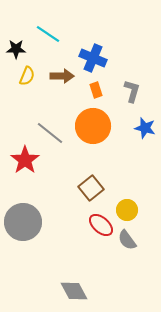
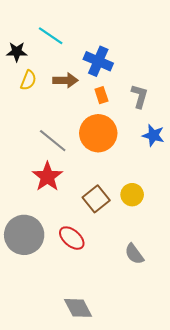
red star: (25, 160) -> (47, 177), moved
yellow circle: (127, 210) -> (132, 195), moved
red ellipse: (101, 225) -> (72, 238), moved

